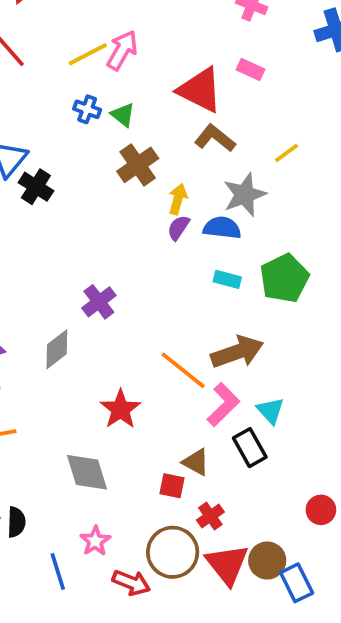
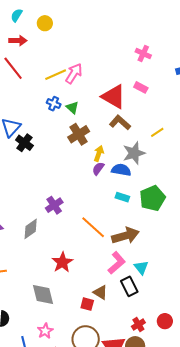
orange line: (183, 370) -> (93, 227), moved
red cross: (210, 516) -> (138, 324), moved

